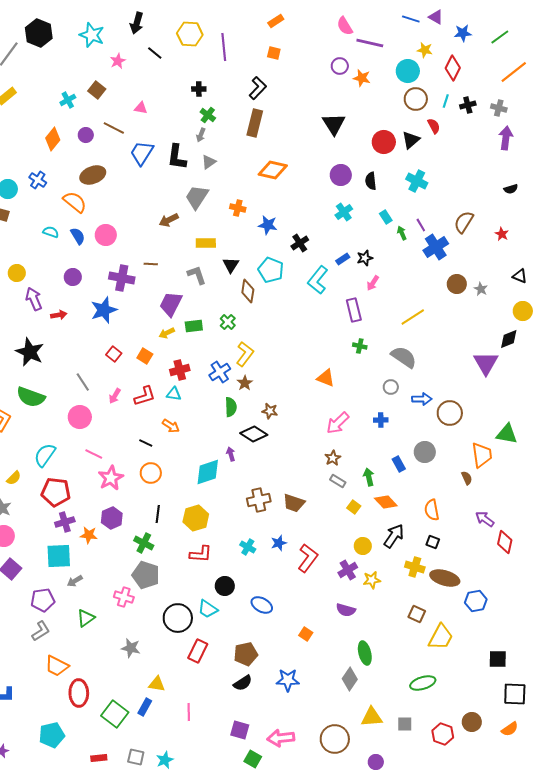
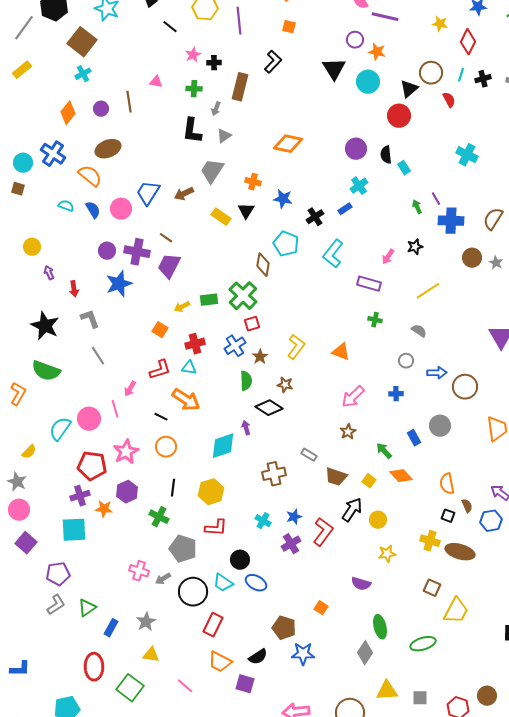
pink star: (118, 61) -> (193, 55), moved
cyan circle: (408, 71) -> (368, 82), moved
brown square: (97, 90) -> (82, 42), moved, size x1.6
green cross: (208, 115) -> (194, 89), moved, turned -35
brown rectangle: (255, 123) -> (240, 87), moved
black triangle: (334, 124) -> (334, 69), moved
brown line: (114, 128) -> (129, 102), turned 55
black triangle: (411, 140) -> (409, 89), moved
blue trapezoid: (142, 153) -> (148, 193), moved
blue cross: (38, 180) -> (53, 154), size x1.4
cyan cross: (417, 181) -> (467, 155), moved
cyan rectangle: (386, 217) -> (404, 168), moved
brown semicircle: (464, 222) -> (493, 219), moved
yellow rectangle: (206, 243) -> (221, 217), turned 36
blue cross: (436, 247) -> (451, 221), turned 35
black star: (365, 258) -> (415, 247), moved
blue rectangle: (343, 259) -> (345, 209), moved
brown line: (151, 264) -> (166, 238), turned 32
black triangle: (231, 265) -> (246, 211), moved
gray L-shape: (197, 275) -> (90, 319), moved
purple circle: (73, 277) -> (107, 251), moved
purple arrow: (34, 299) -> (49, 273), size x0.6
purple trapezoid: (171, 304) -> (169, 266), moved
purple rectangle: (354, 310) -> (369, 284), turned -60
red arrow: (59, 315) -> (74, 289), turned 91
green cross: (228, 322) -> (243, 296), size x1.8
red square: (114, 354) -> (252, 324), moved, turned 35
yellow L-shape: (245, 354) -> (296, 347), moved
gray semicircle: (404, 357) -> (419, 331), size x0.6
pink arrow: (115, 396) -> (130, 389), moved
pink circle: (80, 417) -> (89, 419), moved
orange arrow: (171, 426) -> (186, 400), size x1.6
pink line: (94, 454) -> (115, 409), moved, turned 48
green arrow: (369, 477) -> (384, 451), turned -30
brown semicircle: (467, 478) -> (467, 506), moved
gray rectangle: (338, 481) -> (309, 455), moved
red pentagon: (56, 492) -> (92, 466), moved
brown trapezoid: (294, 503) -> (336, 477), moved
black arrow: (394, 536) -> (352, 510), moved
purple cross: (348, 570) -> (291, 544), moved
gray pentagon: (146, 575) -> (183, 549), moved
gray arrow: (75, 581) -> (163, 579), moved
blue hexagon: (476, 601) -> (491, 521), moved
blue ellipse: (262, 605) -> (256, 583), moved
green triangle: (86, 618) -> (87, 608), moved
gray star: (131, 648) -> (146, 622), turned 30
brown pentagon: (246, 654) -> (284, 628), moved, turned 30
orange trapezoid: (57, 666) -> (220, 662), moved
green ellipse: (423, 683) -> (423, 644), moved
yellow triangle: (157, 684) -> (151, 655), moved
blue rectangle: (145, 707) -> (111, 628), moved
pink line: (189, 712) -> (185, 686), moved, turned -48
purple square: (240, 730) -> (245, 684), moved

